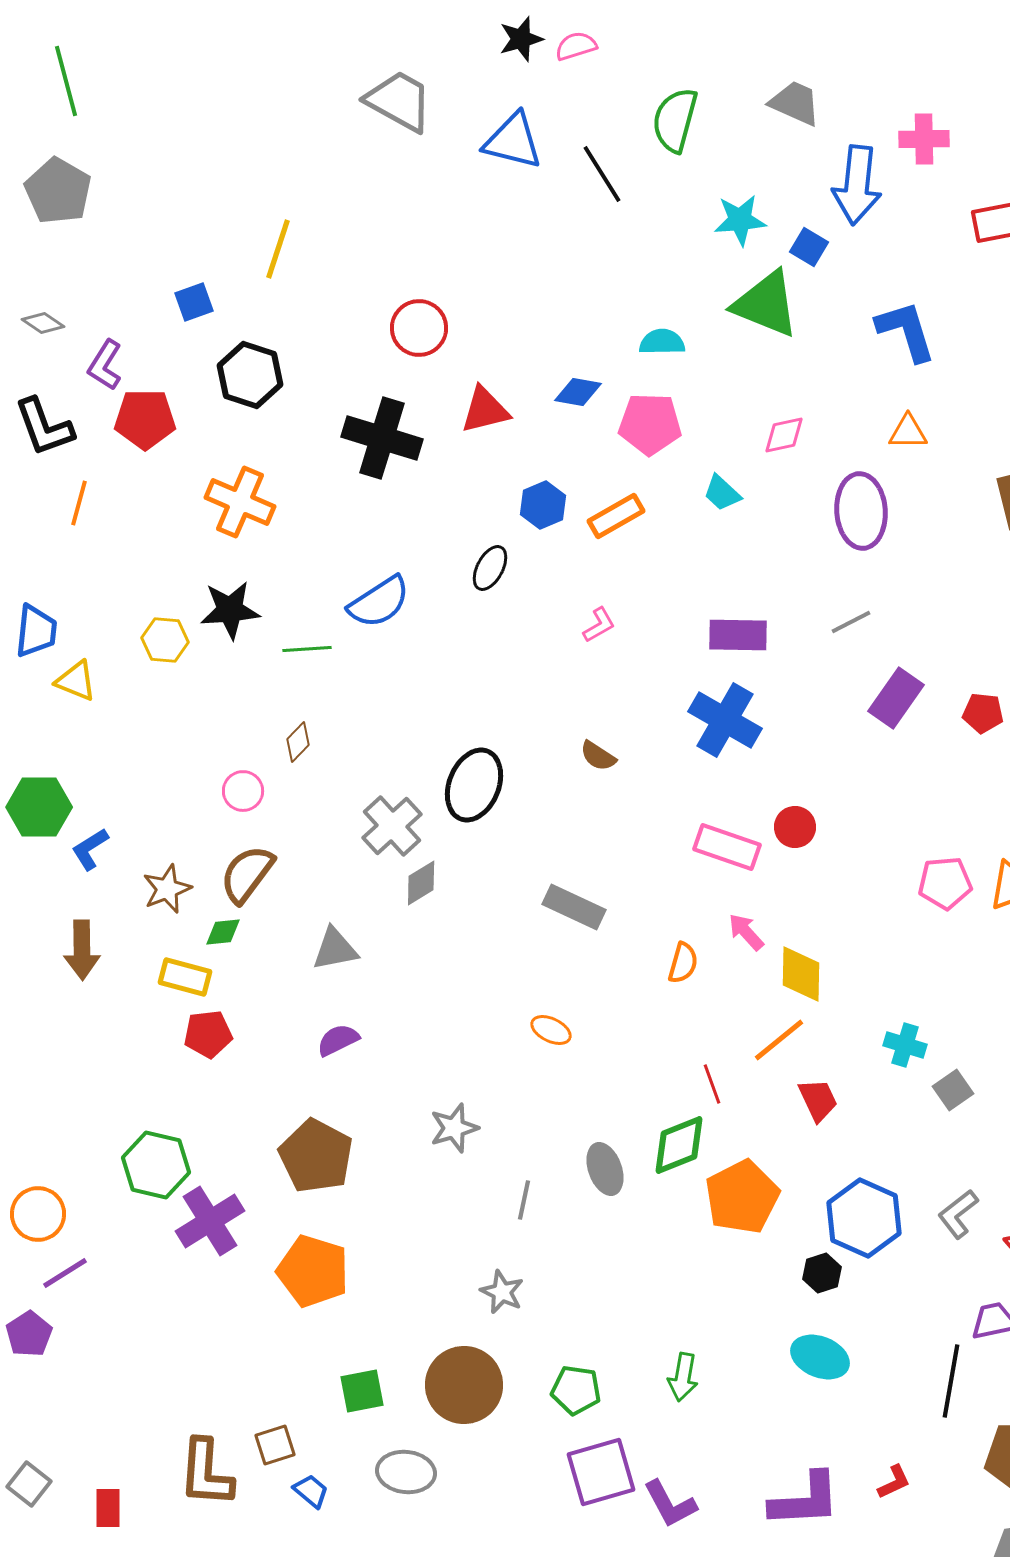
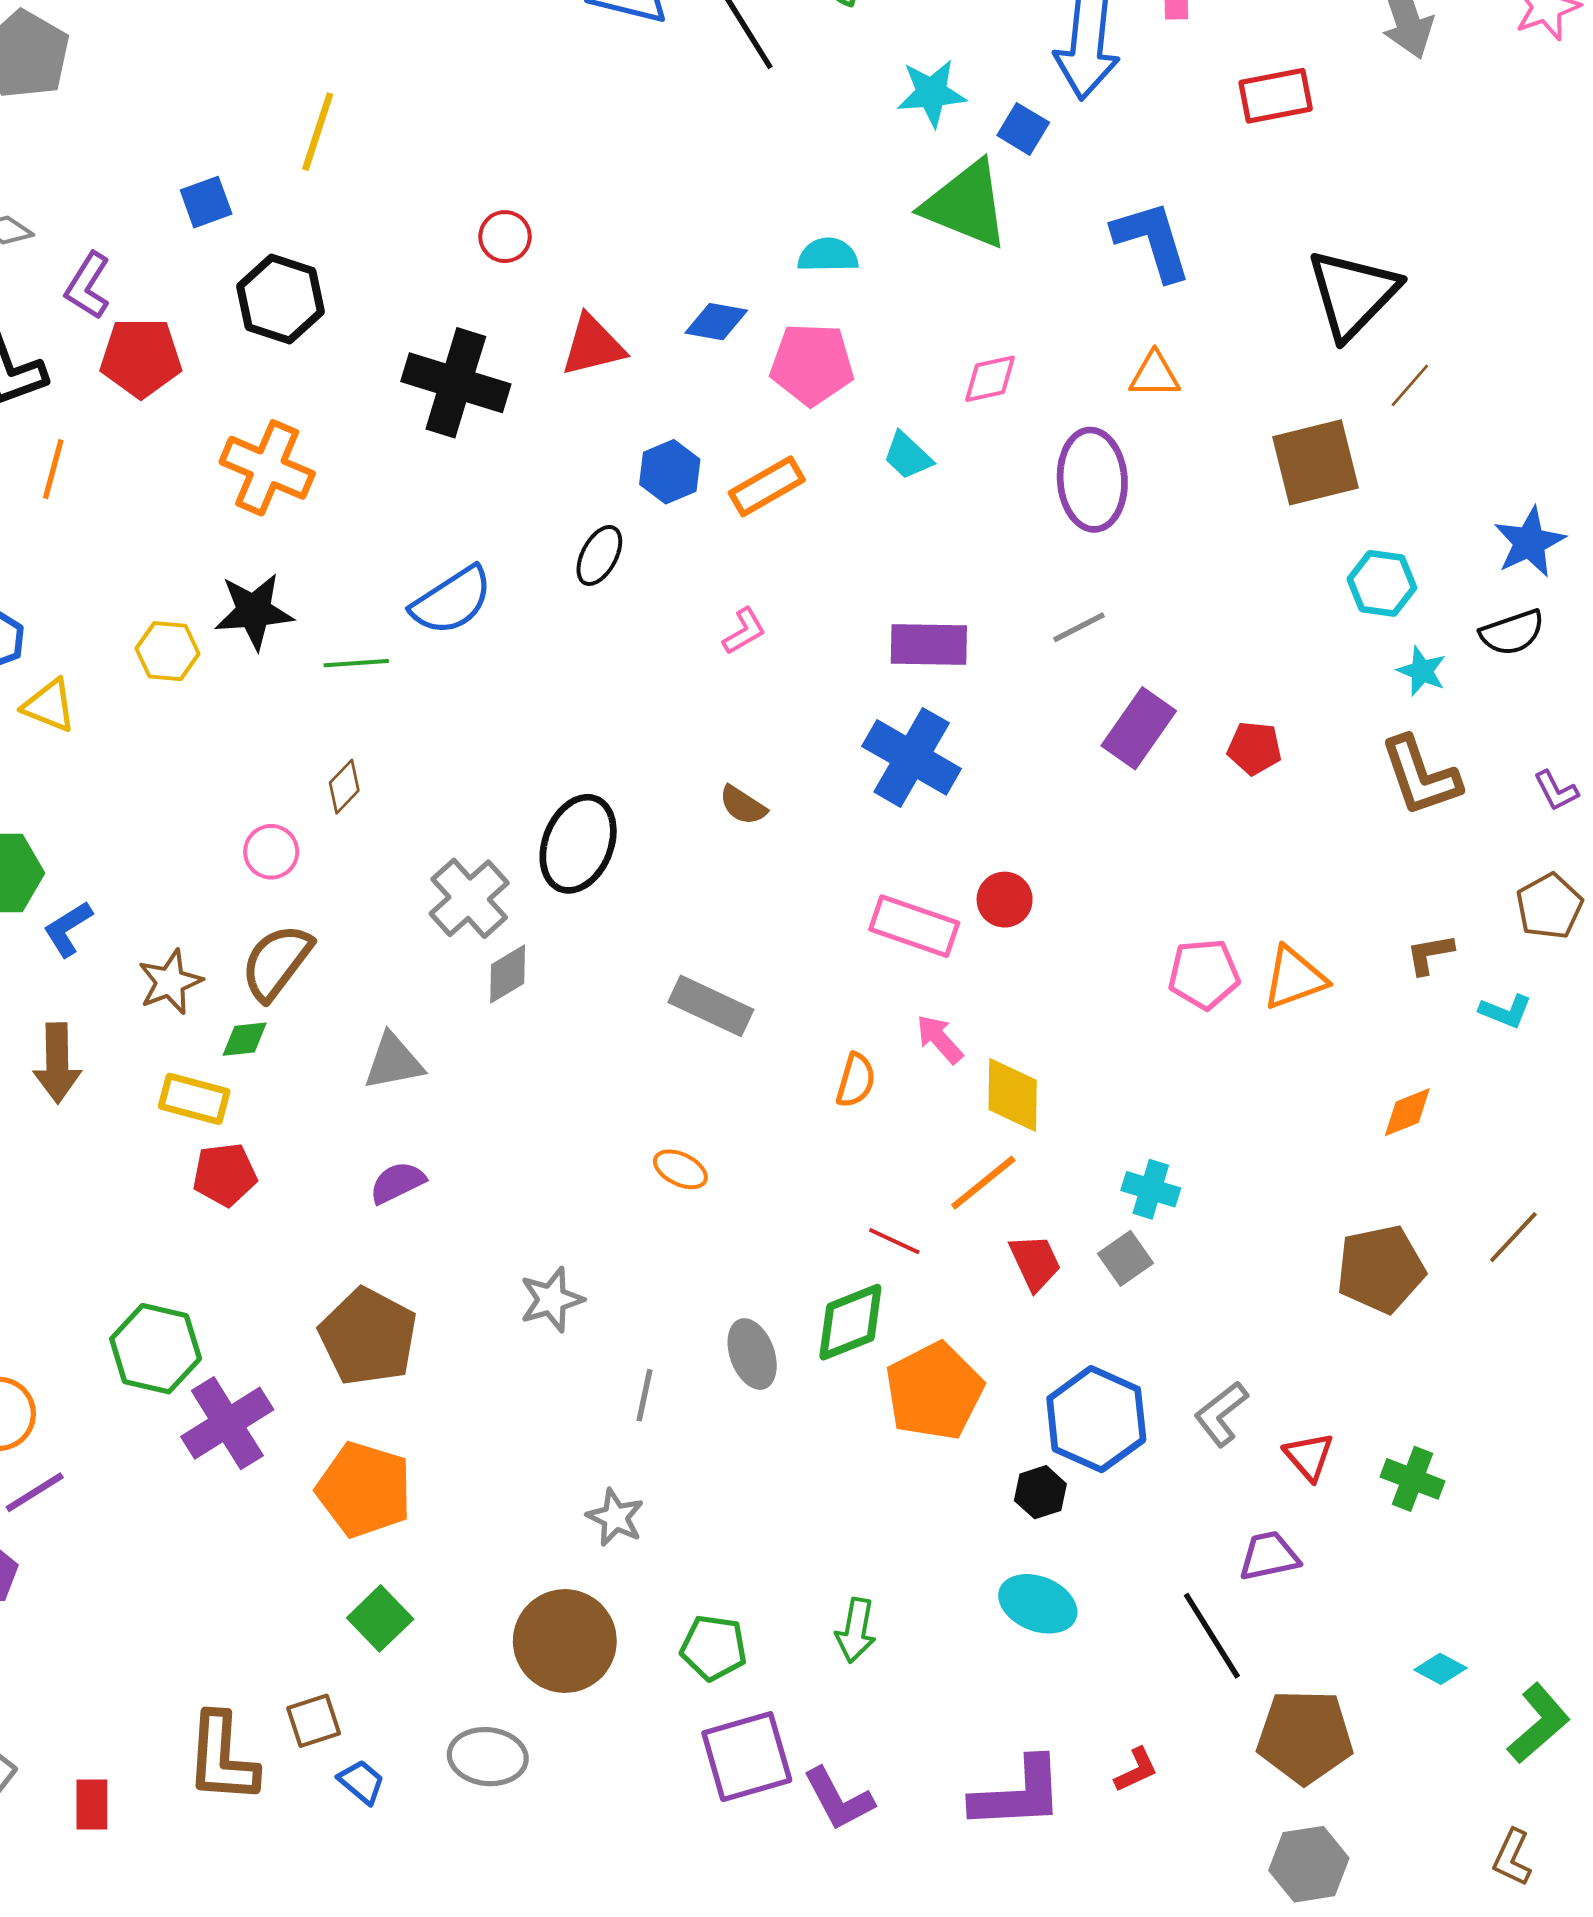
red circle: (419, 328) -> (505, 237), size x0.7
red line: (712, 1084) -> (894, 1241), turned -45
gray square: (953, 1090) -> (1125, 1258), moved
black line: (951, 1381) -> (1212, 1636), turned -42
green square: (362, 1391) -> (380, 1618), moved, turned -33

